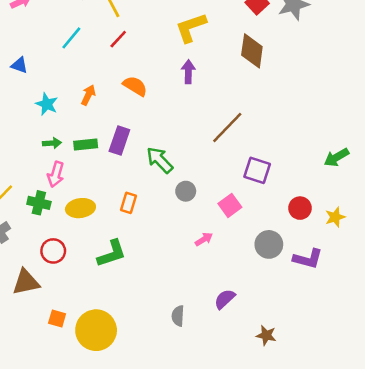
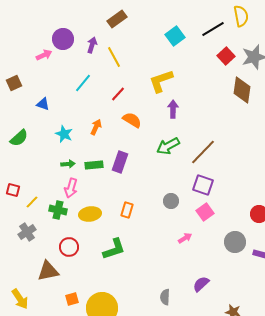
yellow L-shape: (191, 27) -> (161, 81), moved
red line: (118, 39) -> (118, 94), moved
brown diamond: (252, 51) -> (242, 90), moved
green arrow: (160, 160) -> (168, 146), moved, turned -75
purple square: (257, 170) -> (203, 185), moved
orange square: (57, 318) -> (72, 299), turned -32

